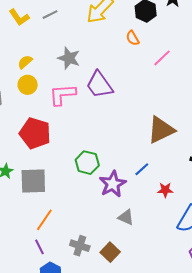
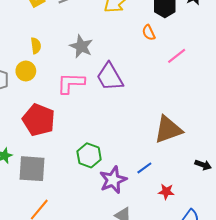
yellow semicircle: (25, 62) -> (36, 46), turned 119
yellow circle: (28, 85) -> (26, 71), moved

